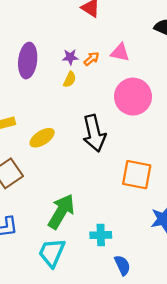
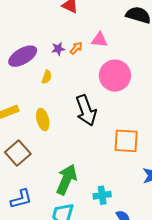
purple ellipse: (28, 61) -> (23, 56), turned 60
yellow semicircle: (70, 79) -> (47, 77), moved
yellow ellipse: (42, 138) -> (43, 120), turned -65

